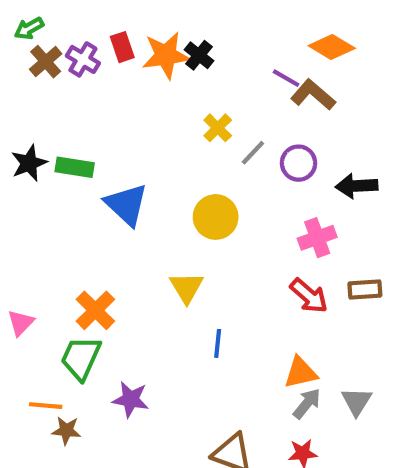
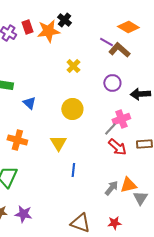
black cross: (199, 55) -> (64, 20), moved
gray line: (253, 153) -> (110, 129), moved
blue triangle: (126, 205) -> (29, 103), size x0.6
orange cross: (95, 310) -> (17, 140), moved, turned -30
orange triangle: (301, 372) -> (128, 185), moved
purple star: (131, 399) -> (23, 214), moved
gray arrow: (307, 404) -> (111, 188), moved

